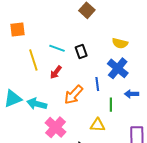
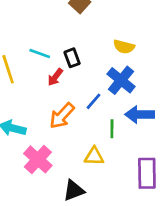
red arrow: (56, 72) -> (55, 77), moved
blue line: (97, 84) -> (94, 101), turned 48
blue arrow: (132, 94) -> (140, 115), size x1.5

